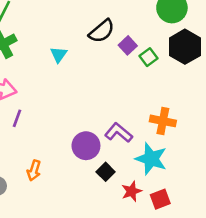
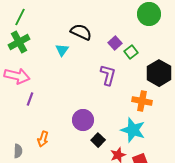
black semicircle: (102, 31) -> (81, 32), moved, turned -115
black hexagon: (185, 47) -> (159, 73), moved
purple L-shape: (119, 133) -> (108, 75), moved, turned 65

